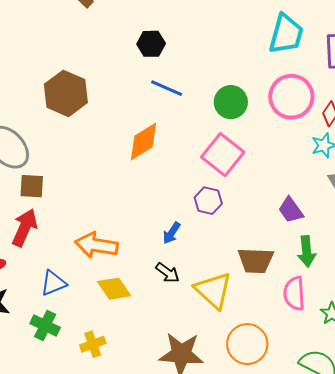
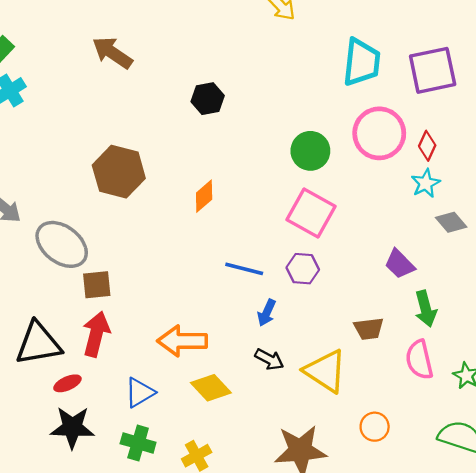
blue line: (167, 88) -> (244, 269), moved
orange diamond: (144, 142) -> (204, 196), moved, size x0.7
brown trapezoid: (256, 260) -> (369, 329), size x0.7
orange circle: (247, 344) -> (375, 427), size x0.6

